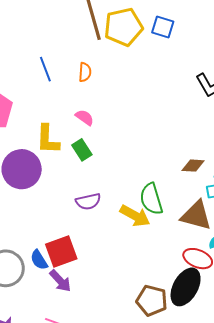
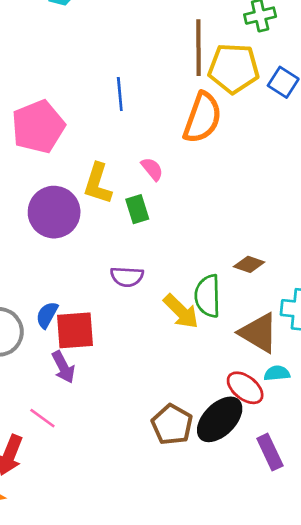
orange semicircle: (85, 72) -> (202, 118), moved, size x2.0
brown diamond: (193, 166) -> (249, 264), moved
blue semicircle: (39, 260) -> (47, 315), moved, turned 45

